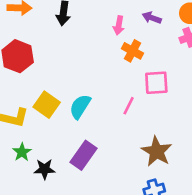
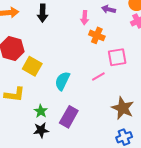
yellow square: (47, 105) -> (32, 66), moved
pink line: (129, 106) -> (98, 76), turned 40
green star: (22, 152) -> (41, 111), moved

